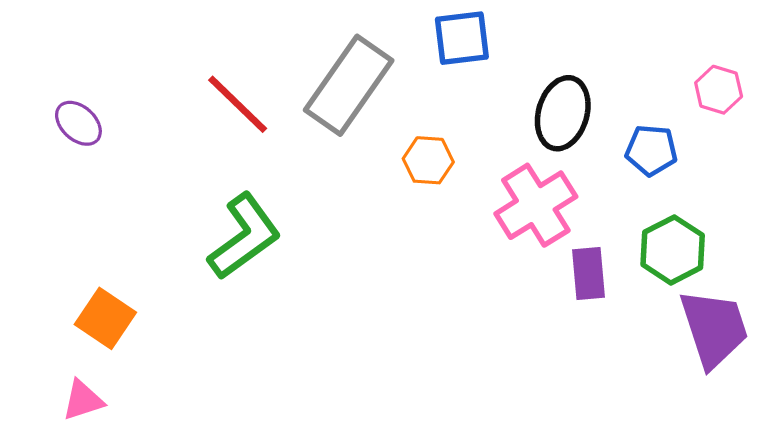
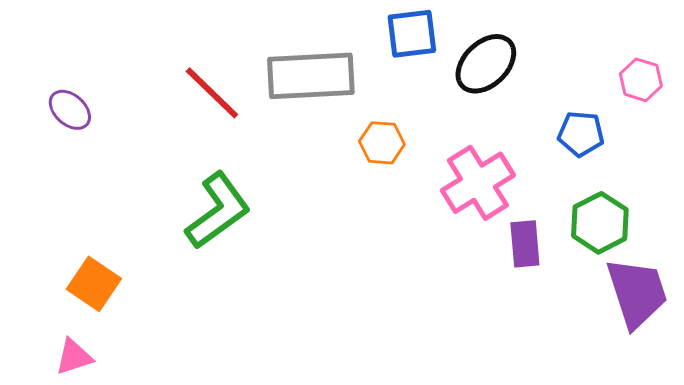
gray rectangle: (349, 85) -> (311, 76), turned 52
black ellipse: (563, 113) -> (486, 64), moved, turned 30

